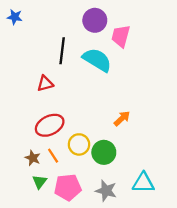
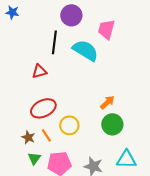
purple circle: (95, 20) -> (71, 15), moved
green circle: (104, 152) -> (112, 124), moved

